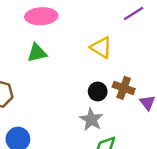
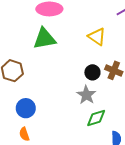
green triangle: (37, 53) -> (45, 39), size x1.4

